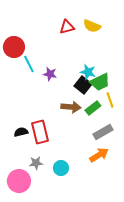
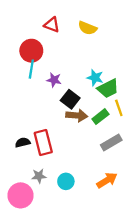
yellow semicircle: (92, 26) -> (87, 28), moved
red triangle: (67, 27) -> (52, 25), moved, turned 35
red circle: (14, 47) -> (31, 51), moved
cyan line: (29, 64) -> (31, 69), turned 36
black square: (83, 85) -> (70, 99), moved
orange arrow: (99, 155) -> (107, 180), moved

